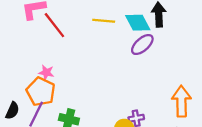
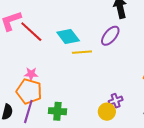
yellow line: (104, 21) -> (82, 52), moved
cyan diamond: (138, 23) -> (68, 37), moved

